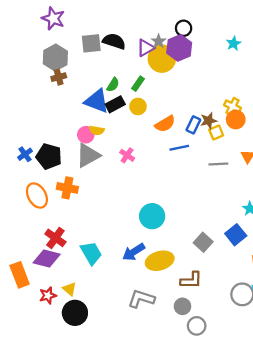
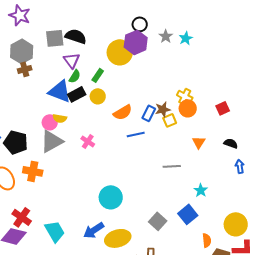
gray star: (159, 41) -> (166, 36), moved
purple triangle: (146, 48) -> (72, 60), moved, turned -36
gray line: (218, 164) -> (172, 166), moved

